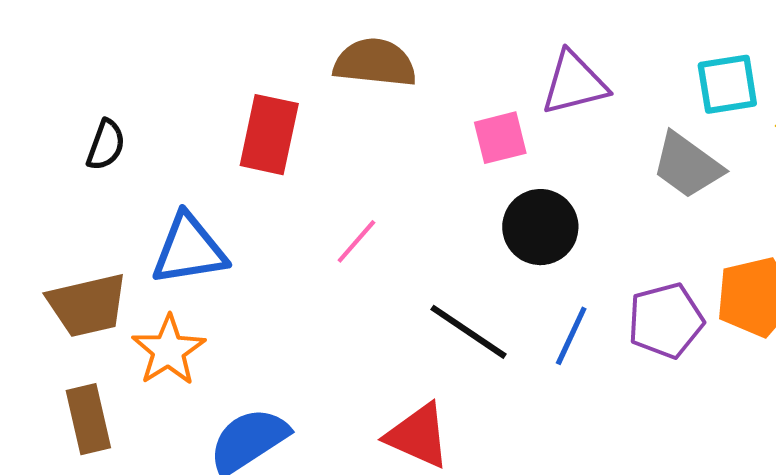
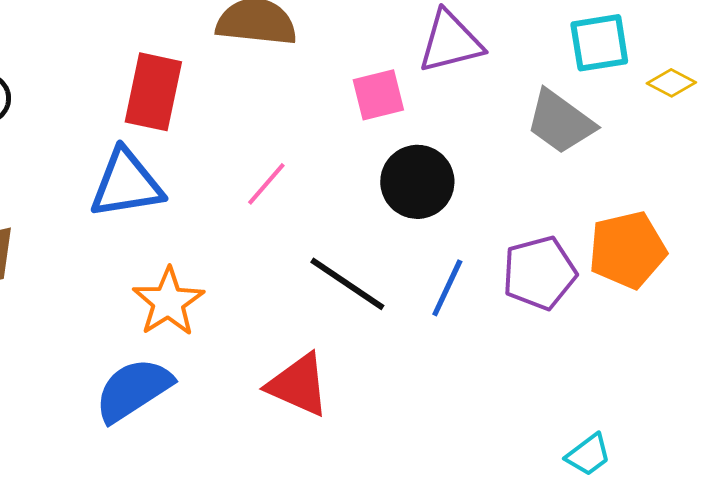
pink line: (356, 241) -> (266, 184), moved
blue triangle: (189, 250) -> (126, 184), moved
orange star: (168, 350) -> (168, 302), moved

